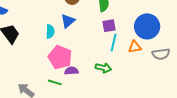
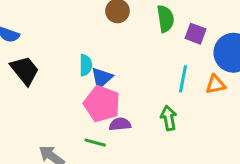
blue triangle: (68, 21) -> (102, 78), moved
purple square: (109, 26) -> (195, 34), moved, turned 32
green arrow: (103, 68) -> (169, 118), turned -112

